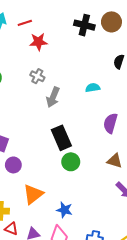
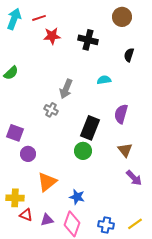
black cross: (84, 25) -> (88, 40), moved
gray cross: (37, 76) -> (51, 110), moved
black rectangle: (61, 138) -> (90, 128), moved, turned 45
brown triangle: (115, 161) -> (125, 150), turned 35

